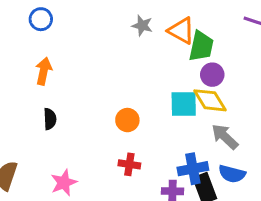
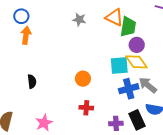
gray star: (142, 26) -> (79, 20), moved
orange arrow: (44, 71) -> (26, 35), moved
blue cross: (193, 169) -> (129, 89), moved

